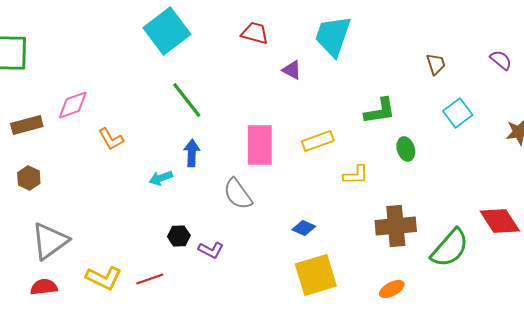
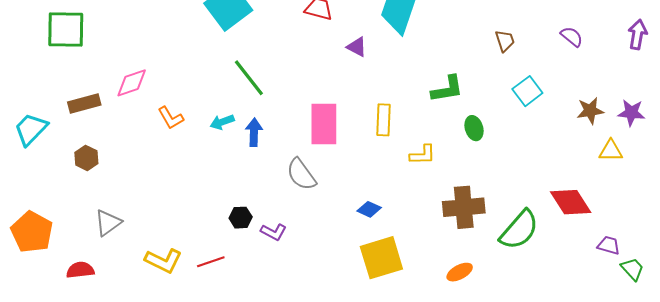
yellow rectangle: (318, 141) -> (384, 120), turned -68
cyan arrow: (161, 178) -> (222, 122), moved
gray triangle: (50, 241) -> (108, 223), size x0.7
red semicircle: (44, 287) -> (80, 270), moved

